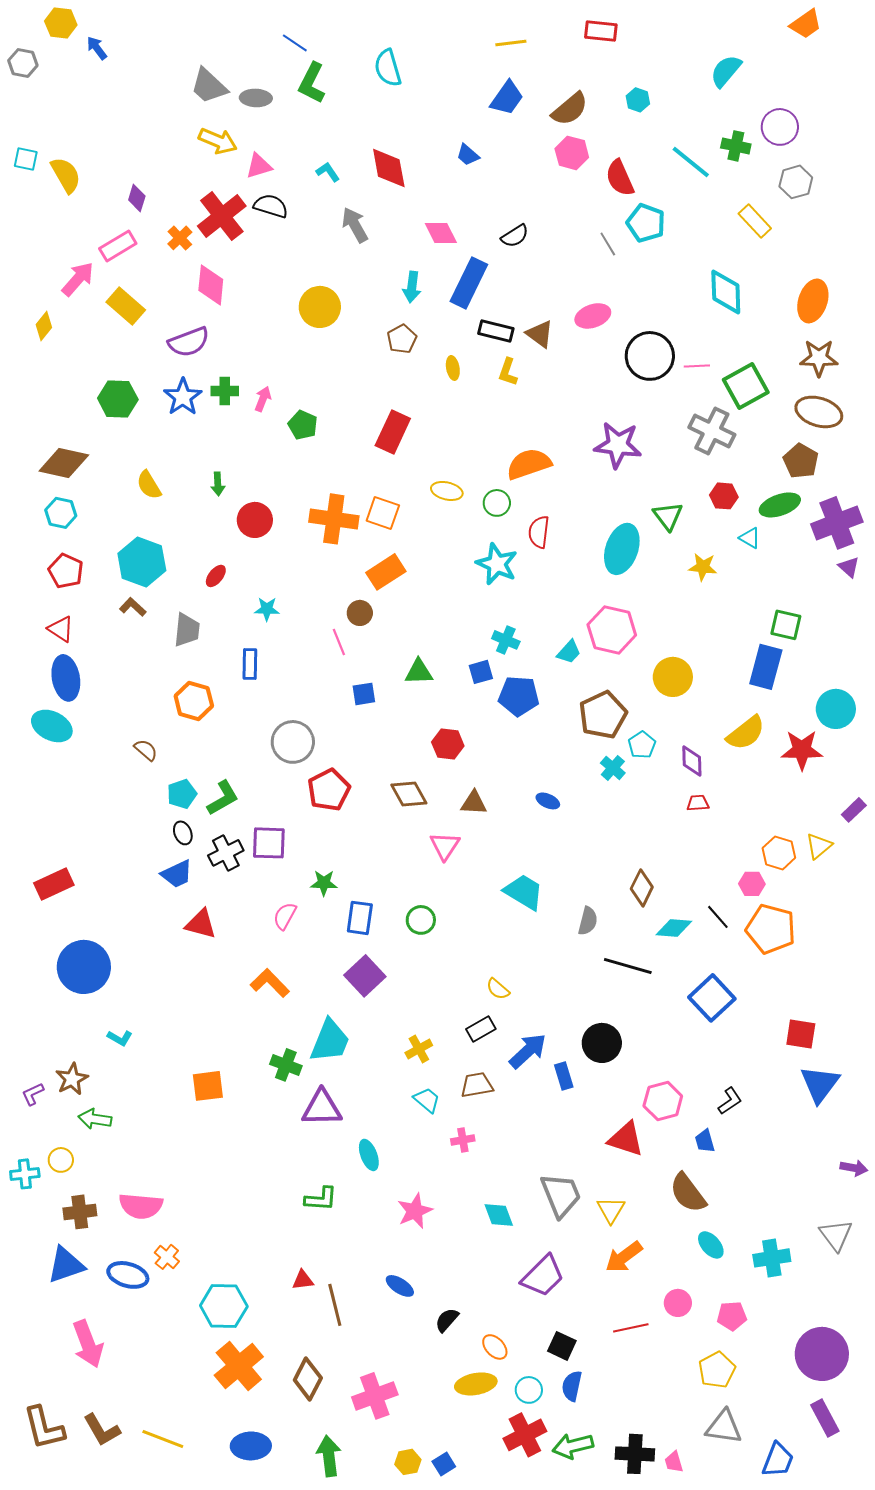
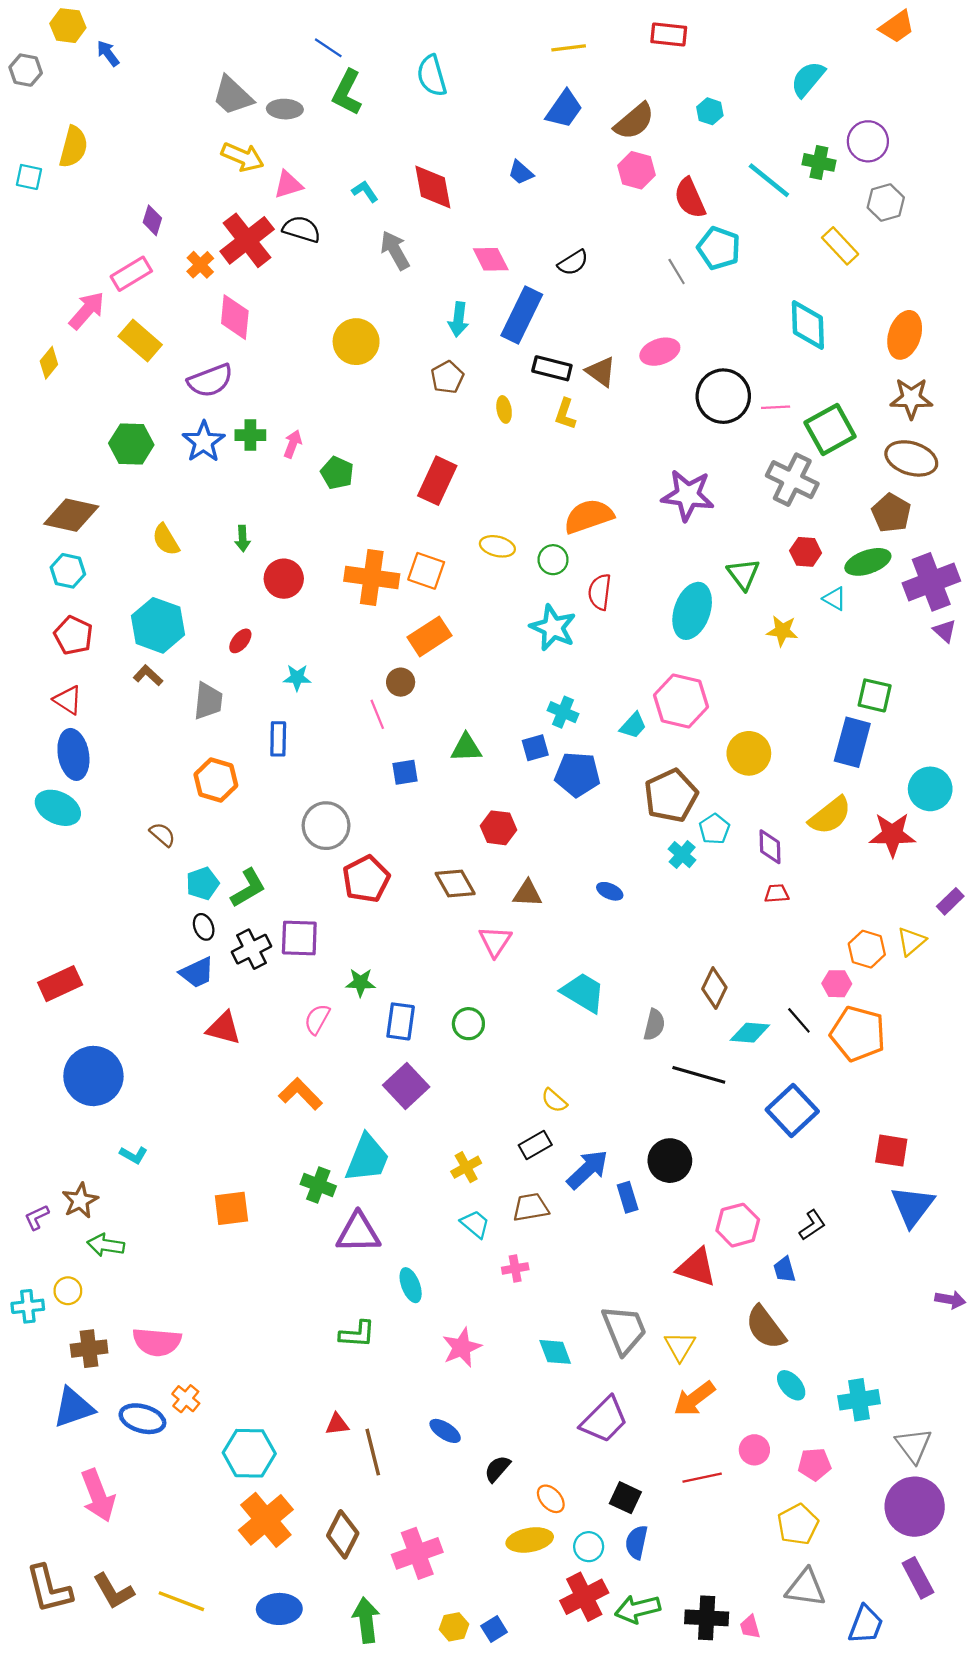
yellow semicircle: (66, 175) -> (73, 147), moved, turned 45
gray triangle: (836, 1235) -> (914, 1445), moved

